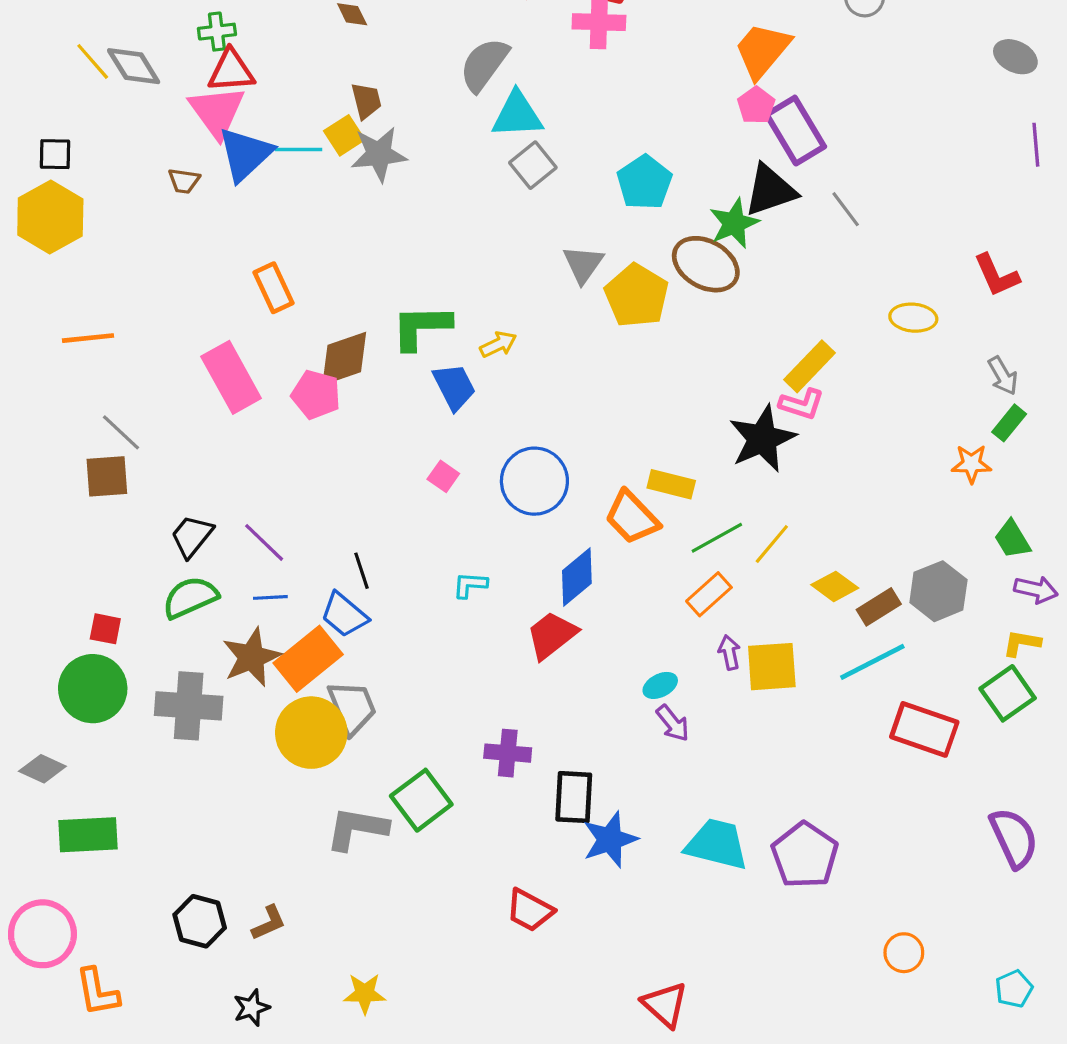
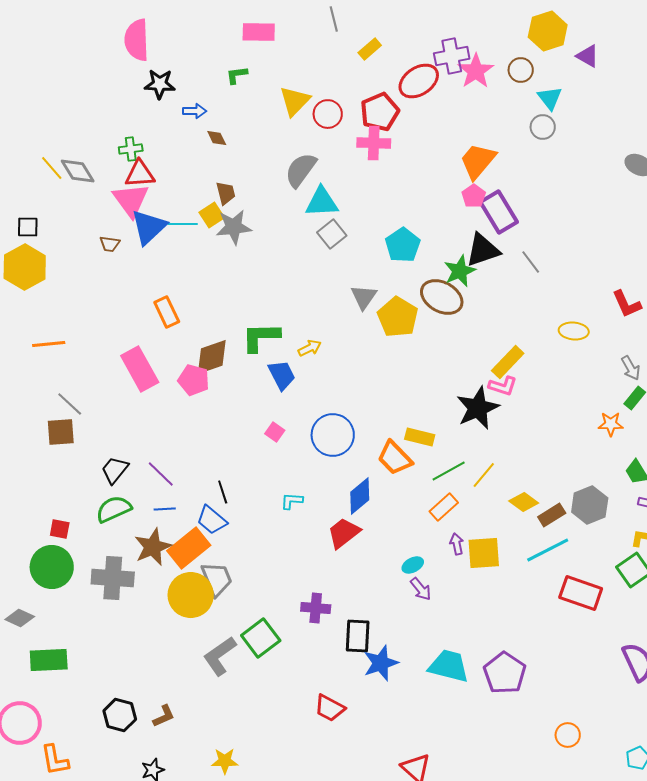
gray L-shape: (357, 828) -> (220, 656), turned -45

